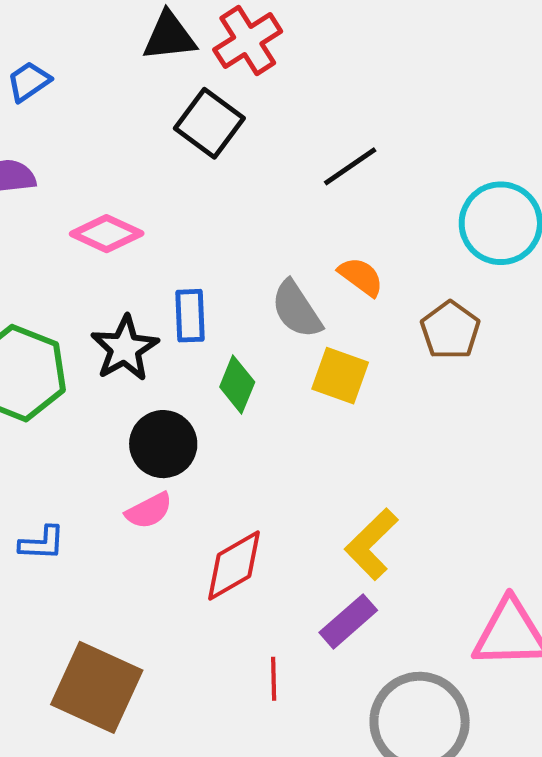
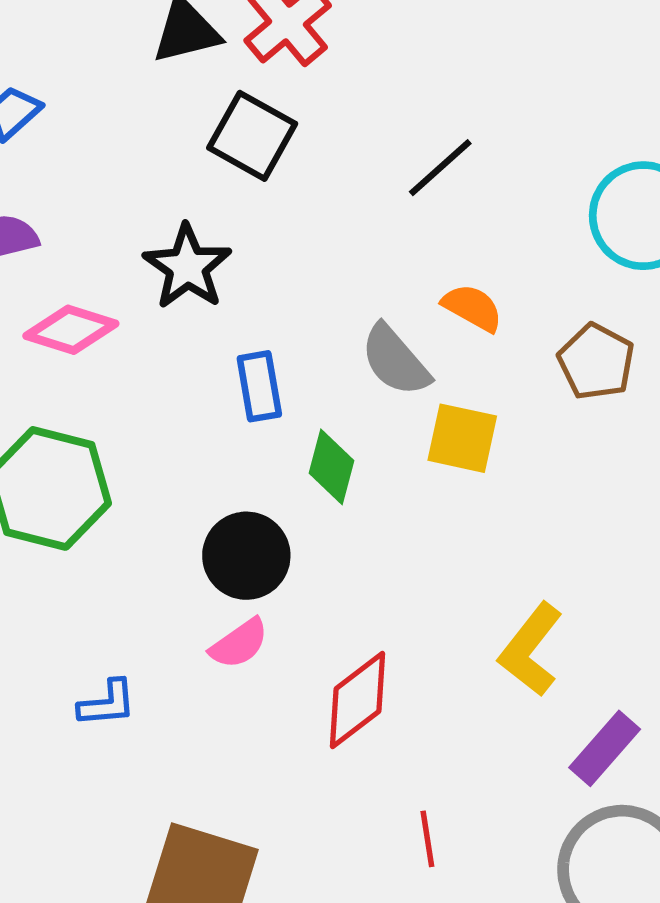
pink diamond: (107, 234) -> (71, 330), moved
black star: (125, 348) -> (187, 267), moved
purple rectangle: (348, 621) -> (605, 748), moved

